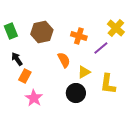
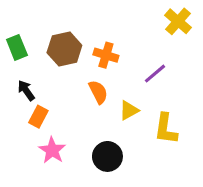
yellow cross: (116, 28) -> (178, 21), moved
orange cross: (79, 36) -> (106, 55), moved
black circle: (76, 93) -> (107, 156), moved

